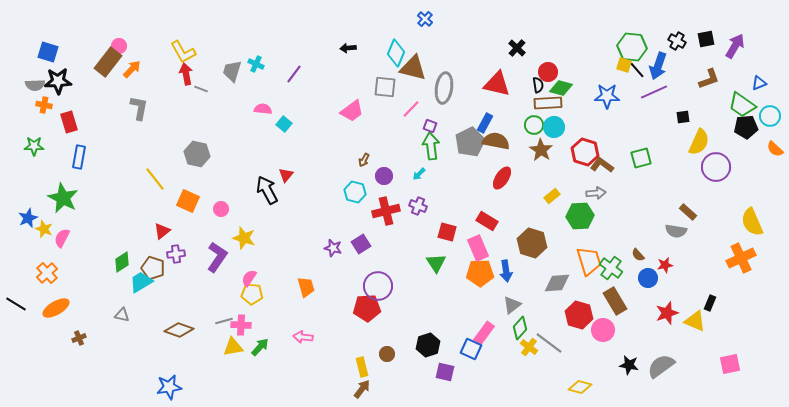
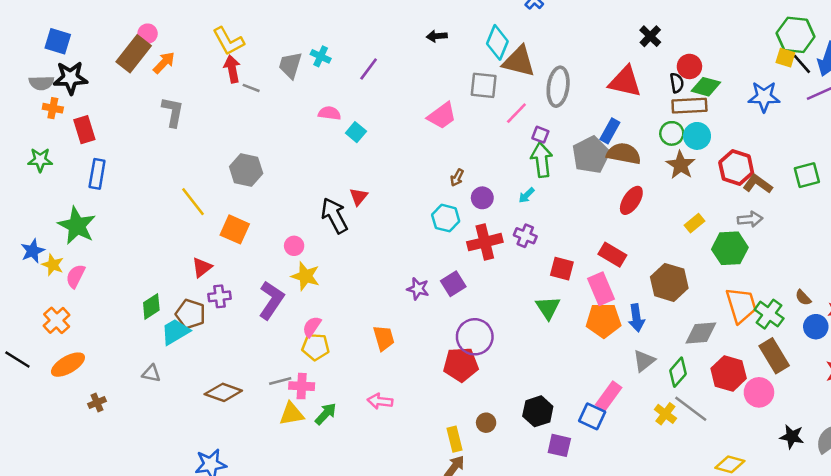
pink circle: (221, 209) -> (294, 246), moved
green diamond: (520, 328) -> (678, 372), moved

